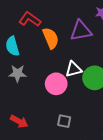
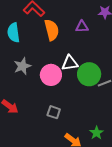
purple triangle: (81, 31) -> (82, 27), size x0.6
gray star: (18, 73) -> (22, 66), moved, turned -30

